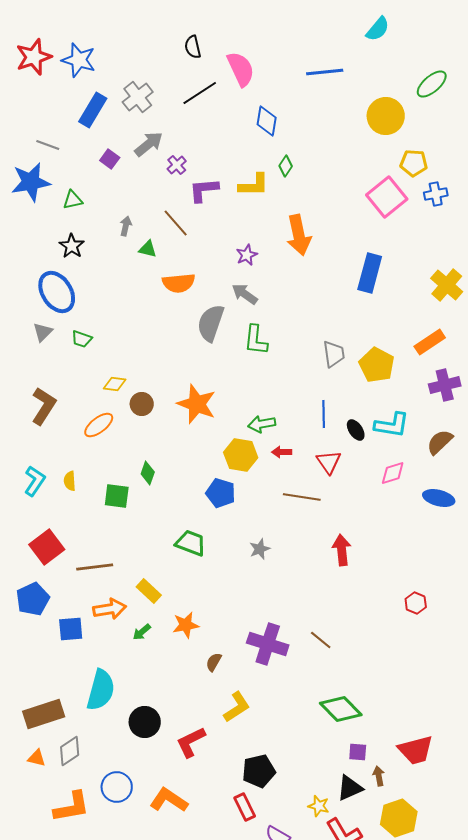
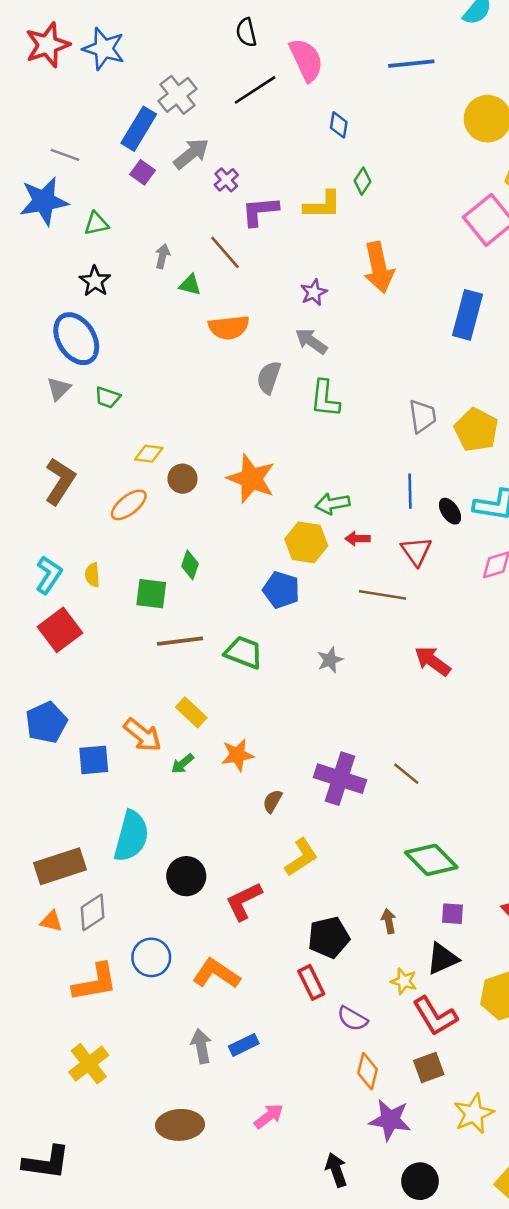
blue rectangle: (93, 110) -> (139, 129), moved
blue diamond: (267, 121) -> (339, 125), size x0.7
gray semicircle: (211, 323) -> (269, 377), size x0.7
red square: (47, 547) -> (60, 630), moved
red arrow: (342, 550) -> (432, 661), turned -48
brown line: (95, 567) -> (180, 641), moved
orange arrow: (110, 609) -> (142, 735), turned 48
brown arrow: (379, 776) -> (389, 921), moved

